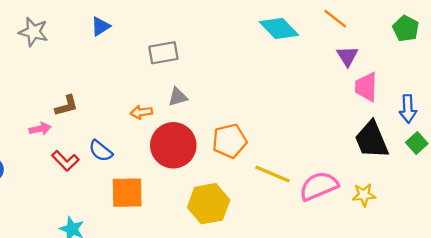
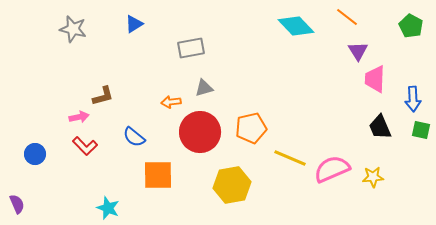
black trapezoid: (372, 140) -> (380, 127), size x0.7
green square: (417, 143) -> (421, 130), turned -36
red L-shape: (65, 161) -> (85, 146), moved

